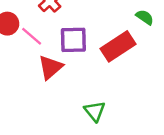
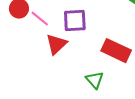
red rectangle: (118, 46) -> (116, 51), moved, turned 60

